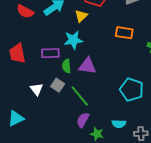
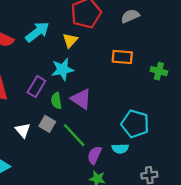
purple rectangle: (50, 53) -> (36, 87), turned -54
purple triangle: (87, 66) -> (81, 99), turned 30
purple semicircle: (83, 120) -> (95, 155), moved
cyan semicircle: (119, 124) -> (120, 149), moved

